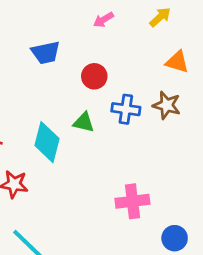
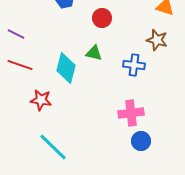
blue cross: (126, 109) -> (134, 65), moved
blue circle: (175, 238) -> (141, 141), moved

